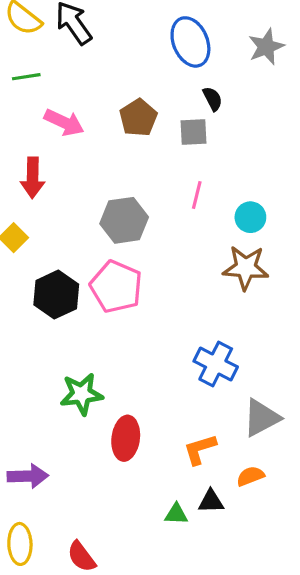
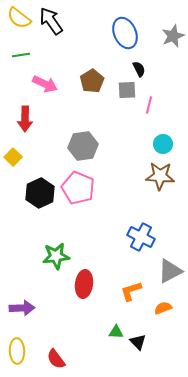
pink line: (197, 195) -> (149, 105), moved
black triangle: (211, 501) -> (138, 342), moved, turned 48

